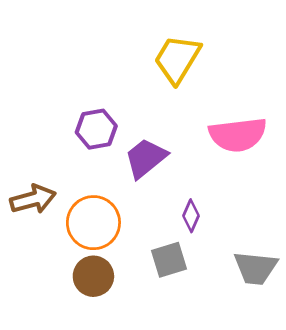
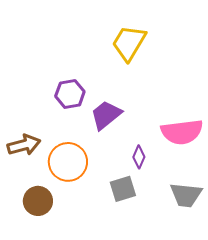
pink semicircle: (238, 135) -> (182, 132), moved
brown circle: (93, 276) -> (38, 201), moved

